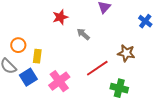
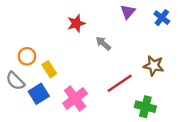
blue cross: (145, 21) -> (162, 18), moved
yellow rectangle: (37, 56) -> (49, 69), turned -40

